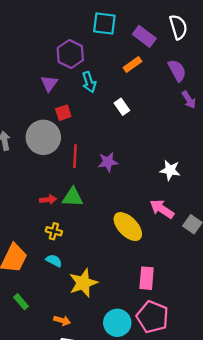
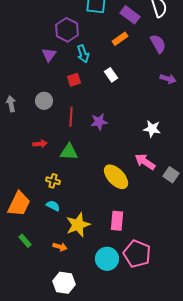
purple arrow: (189, 100) -> (168, 79), moved, turned -42
red square: (63, 113) -> (74, 80), moved
gray circle: (43, 137) -> (44, 101), size x0.6
red arrow: (48, 200) -> (40, 144), moved
pink rectangle: (147, 278) -> (117, 221), moved
orange arrow: (62, 320) -> (60, 247), moved

